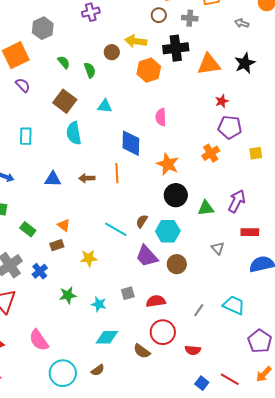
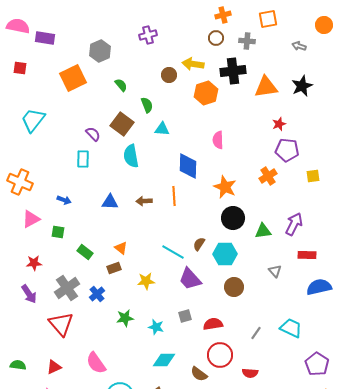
green semicircle: (90, 70) -> (147, 105), moved
purple semicircle: (23, 85) -> (93, 134), moved
purple trapezoid: (147, 256) -> (190, 279), moved

